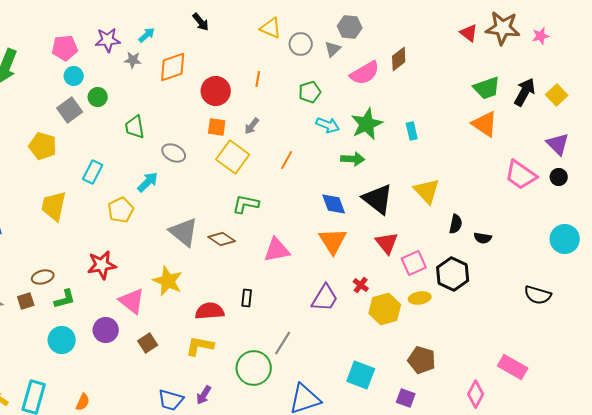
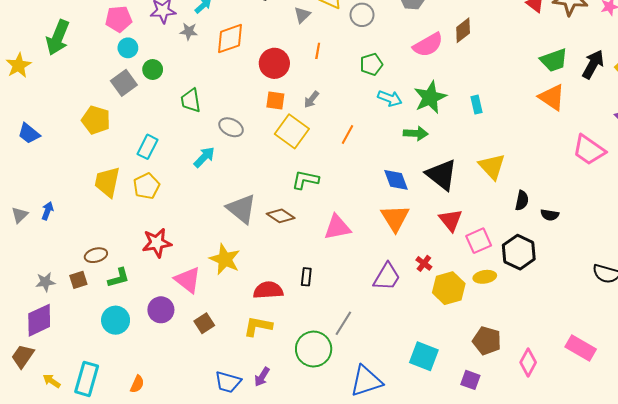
gray triangle: (333, 49) -> (302, 15), moved
yellow pentagon: (121, 210) -> (146, 186), moved
pink diamond: (476, 394) -> (528, 362), moved

